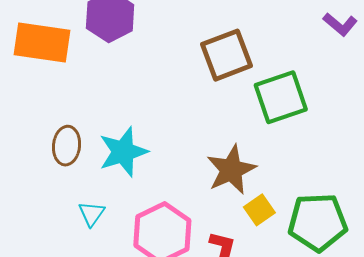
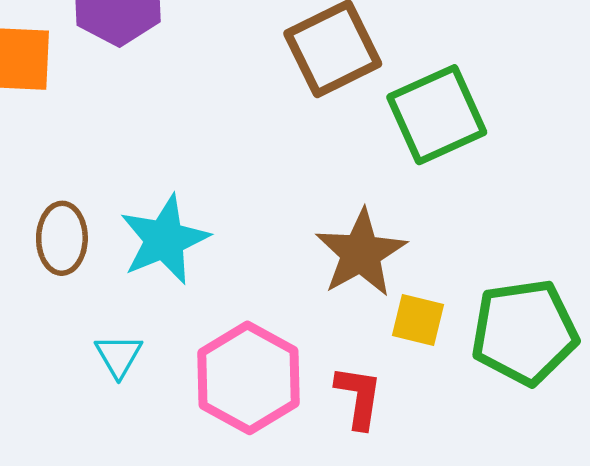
yellow square: (259, 210) -> (418, 320), turned -36

